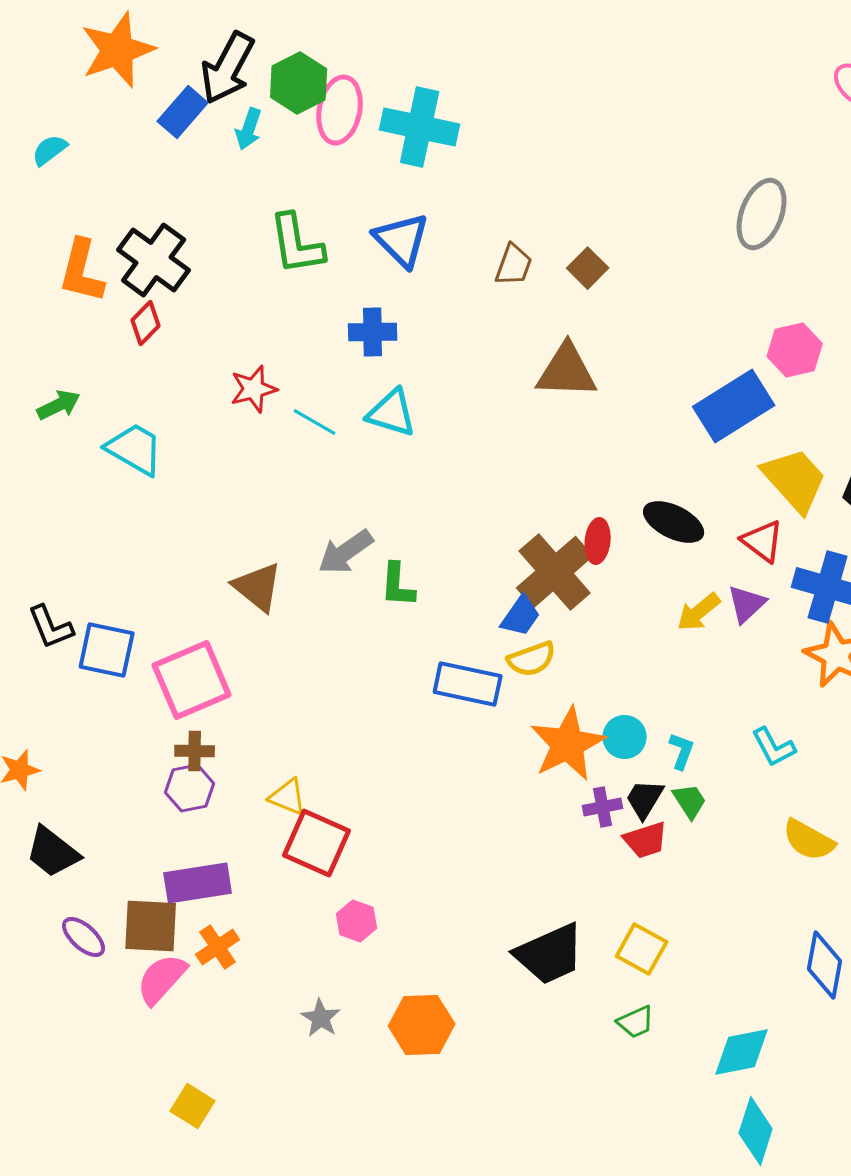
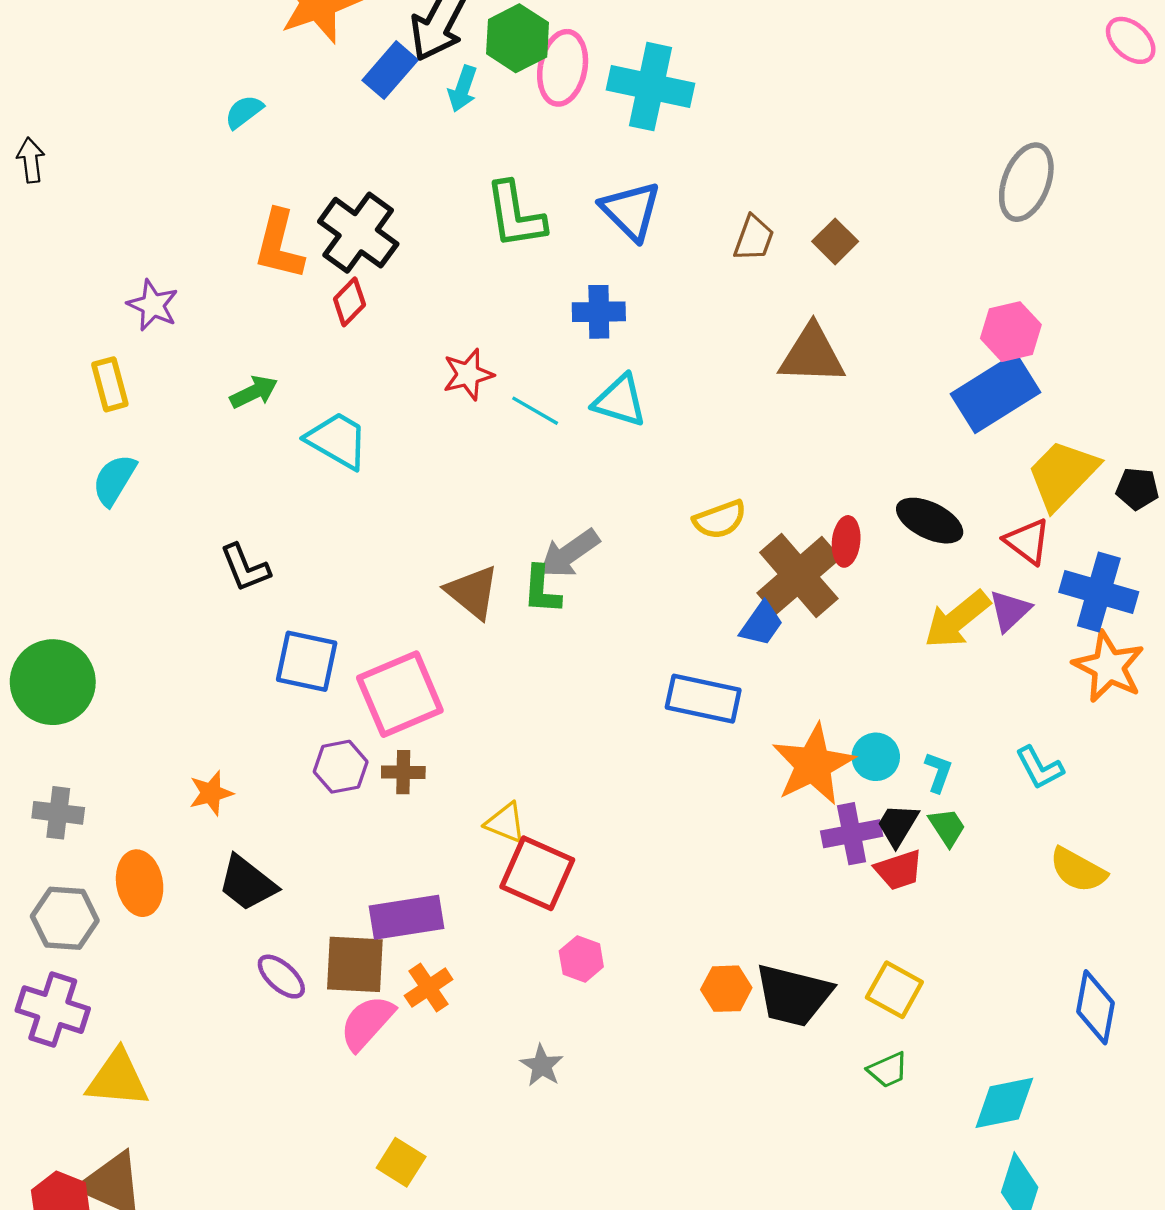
pink hexagon: (795, 350) -> (1011, 332), moved
yellow trapezoid: (795, 480) -> (1063, 474), turned -94
green L-shape: (398, 585) -> (542, 590), moved
yellow arrow: (699, 612) -> (957, 619), size x1.4
black L-shape: (51, 627) -> (245, 568), moved
yellow semicircle: (532, 659) -> (720, 519), moved
purple hexagon: (190, 788) -> (341, 767), moved
purple cross: (603, 807) -> (852, 834), size x1.4
black trapezoid: (550, 954) -> (793, 995), turned 38
orange hexagon: (422, 1025) -> (726, 989), moved, size x0.7

